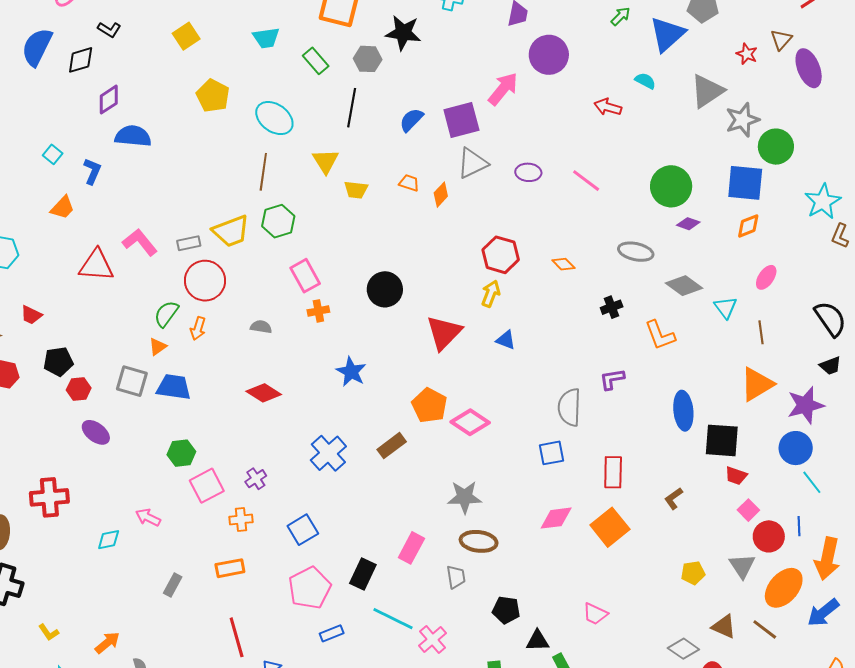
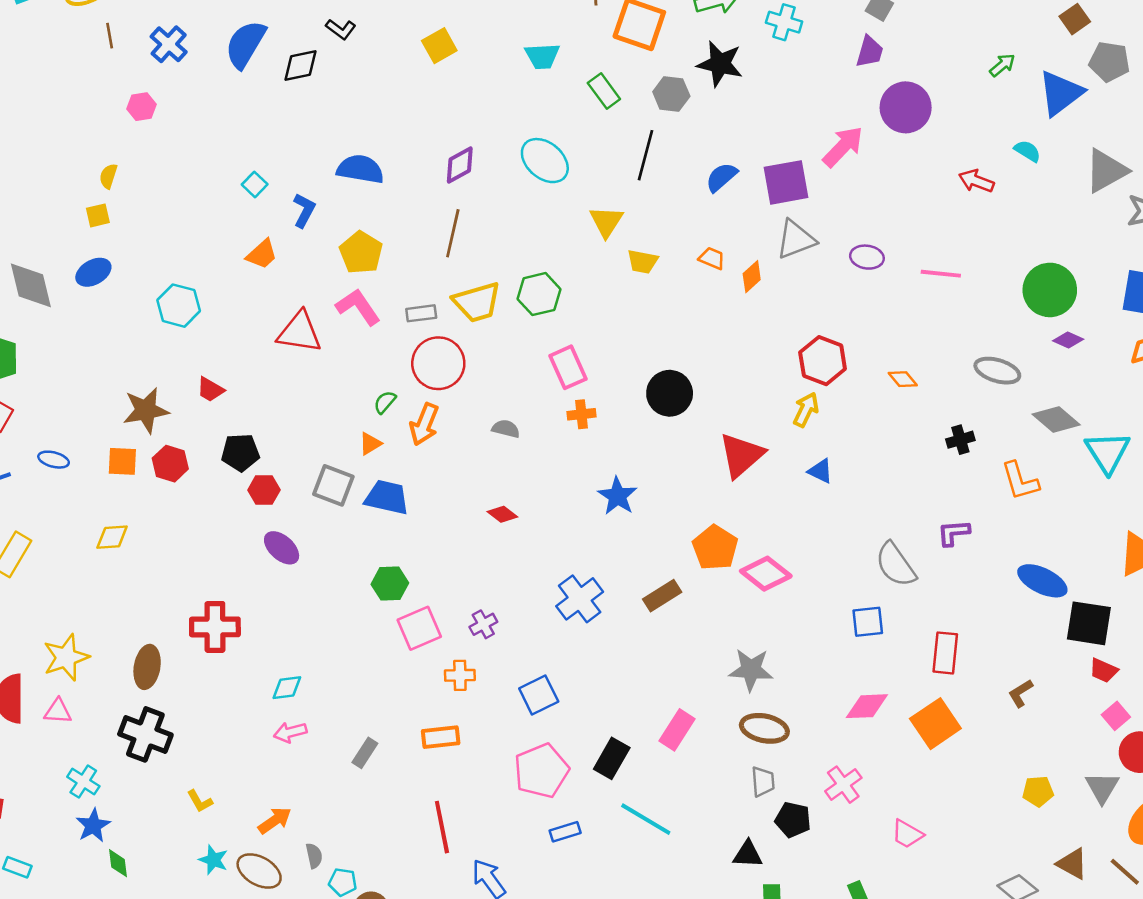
yellow pentagon: (213, 96) -> (361, 253), moved
purple diamond: (109, 100) -> (460, 165), moved
brown line: (263, 172) -> (453, 233), moved
pink line: (586, 181) -> (941, 274), turned -36
cyan triangle: (726, 308) -> (1108, 452), size x1.5
green semicircle: (166, 314) -> (385, 402), size x0.7
orange arrow: (198, 328) -> (424, 424), size x1.4
red diamond: (264, 393) -> (502, 514), size x0.7
gray semicircle: (569, 407) -> (896, 565), turned -42
blue ellipse: (683, 411) -> (1042, 581), turned -63
pink arrow: (148, 517) -> (290, 732), moved, turned -45
gray trapezoid: (456, 577) -> (763, 782), moved
pink cross: (433, 639) -> (843, 785), moved
black triangle: (538, 641) -> (748, 854), moved

